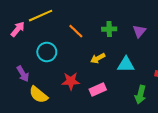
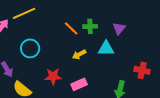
orange line: (76, 31) -> (71, 28), moved
cyan triangle: (126, 64) -> (106, 48), moved

